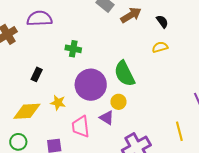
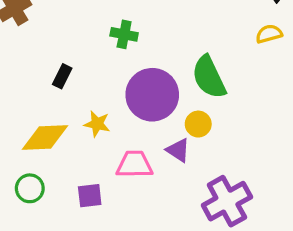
pink trapezoid: (81, 127) -> (134, 164), turned 95

